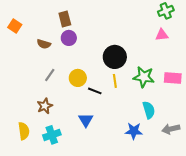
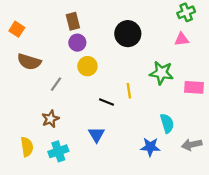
brown semicircle: (44, 44) -> (29, 62), moved, size x1.5
black circle: (115, 57) -> (128, 34), moved
green star: (144, 77) -> (161, 73), moved
yellow circle: (78, 78) -> (87, 66), moved

